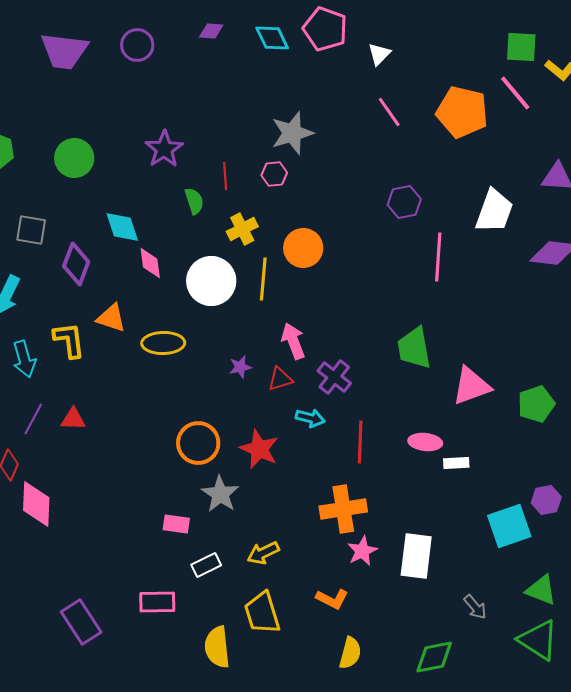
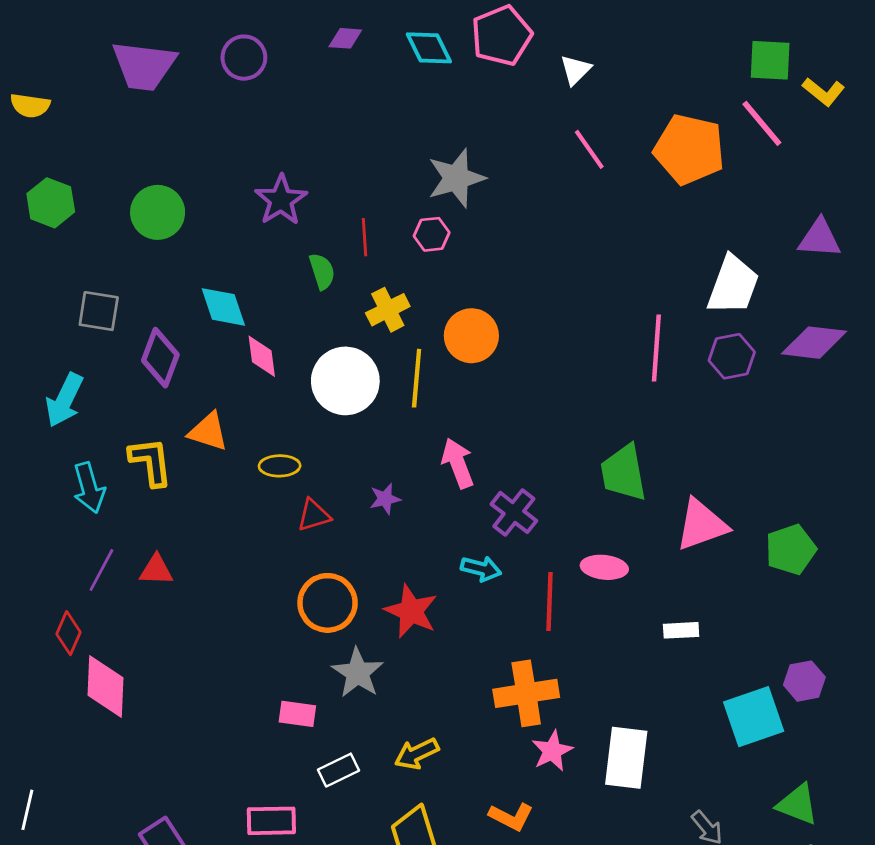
pink pentagon: (325, 29) -> (502, 36), turned 30
purple hexagon: (404, 202) -> (732, 356), moved
yellow ellipse: (163, 343) -> (280, 466), size x0.7
red triangle: (280, 379) -> (314, 515), moved
pink ellipse: (425, 442) -> (604, 567), moved

